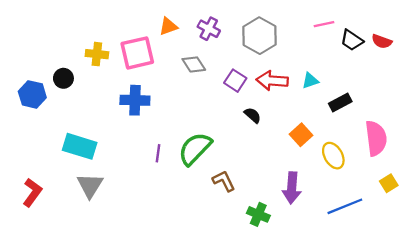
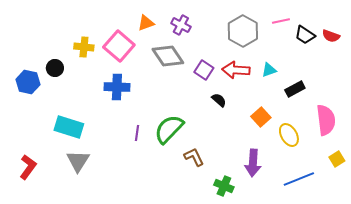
gray hexagon: (259, 36) -> (243, 31), moved
pink square: (137, 53) -> (119, 46), turned -36
gray diamond: (194, 64) -> (168, 56), size x1.5

